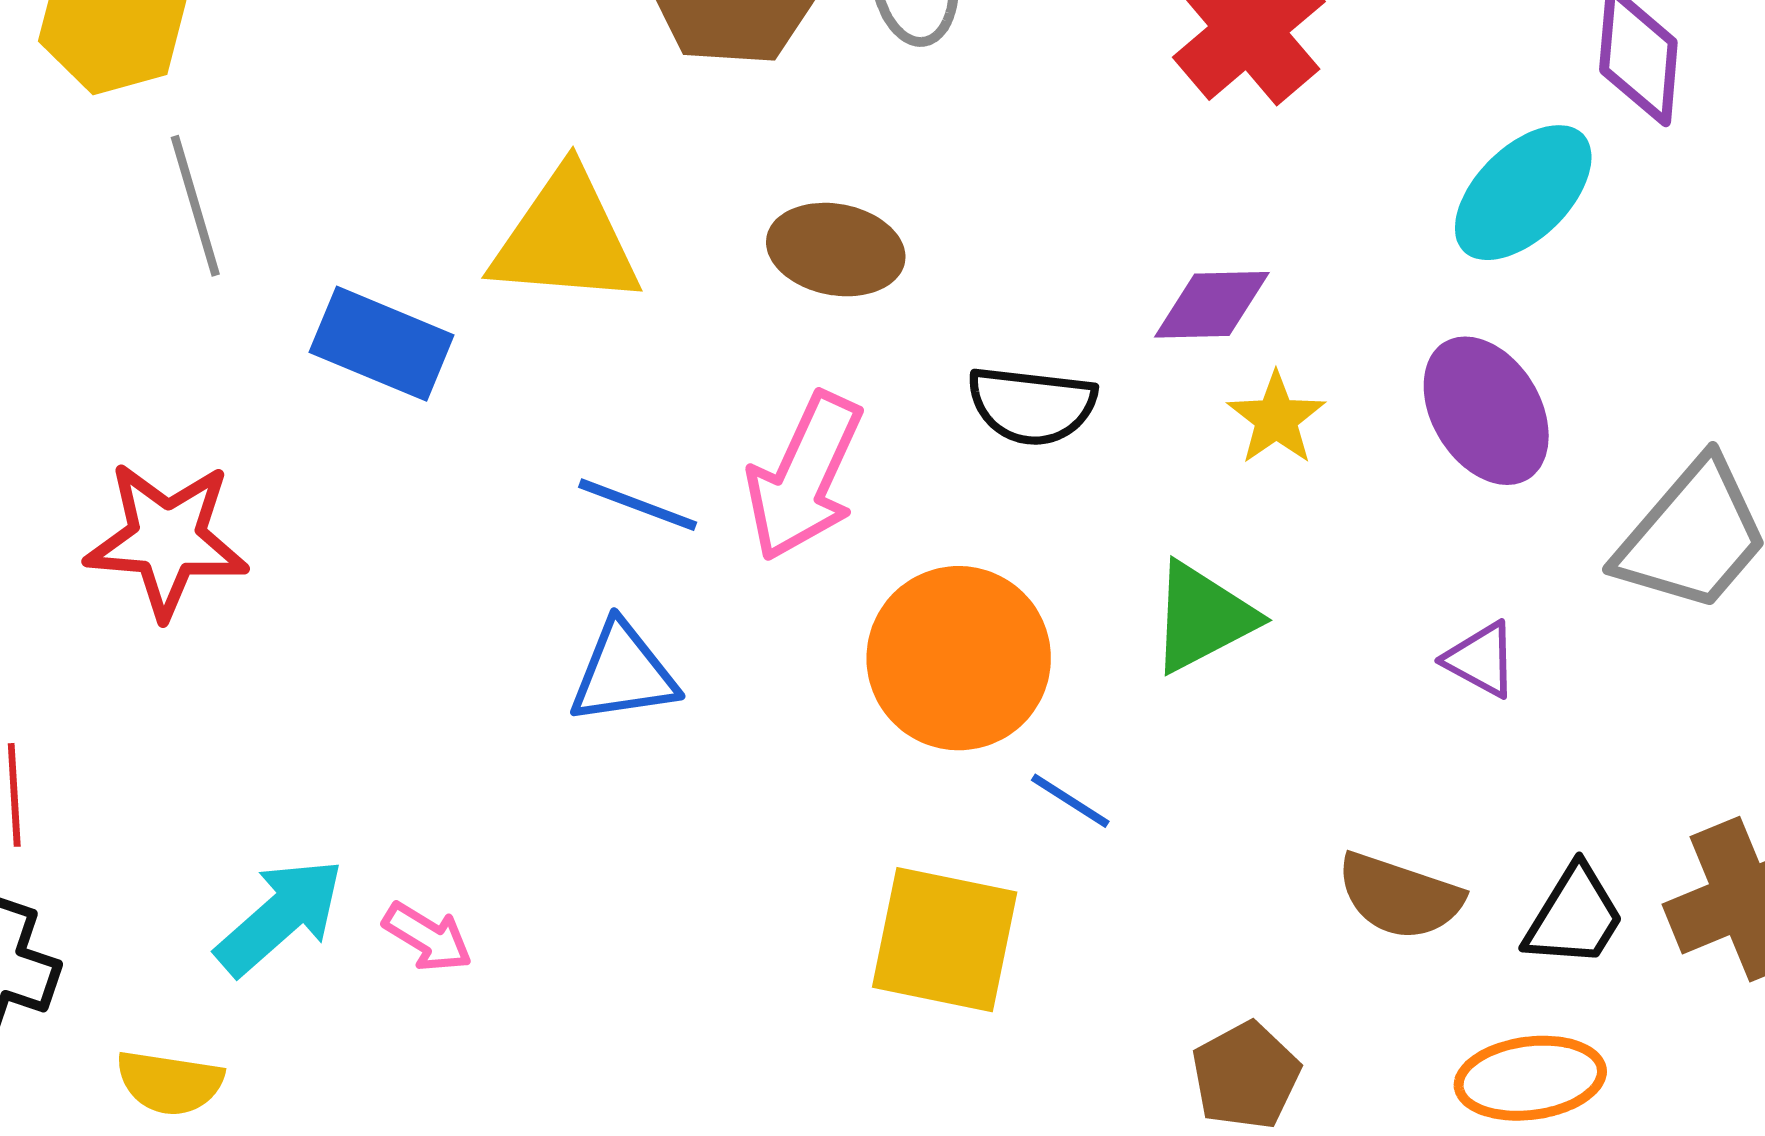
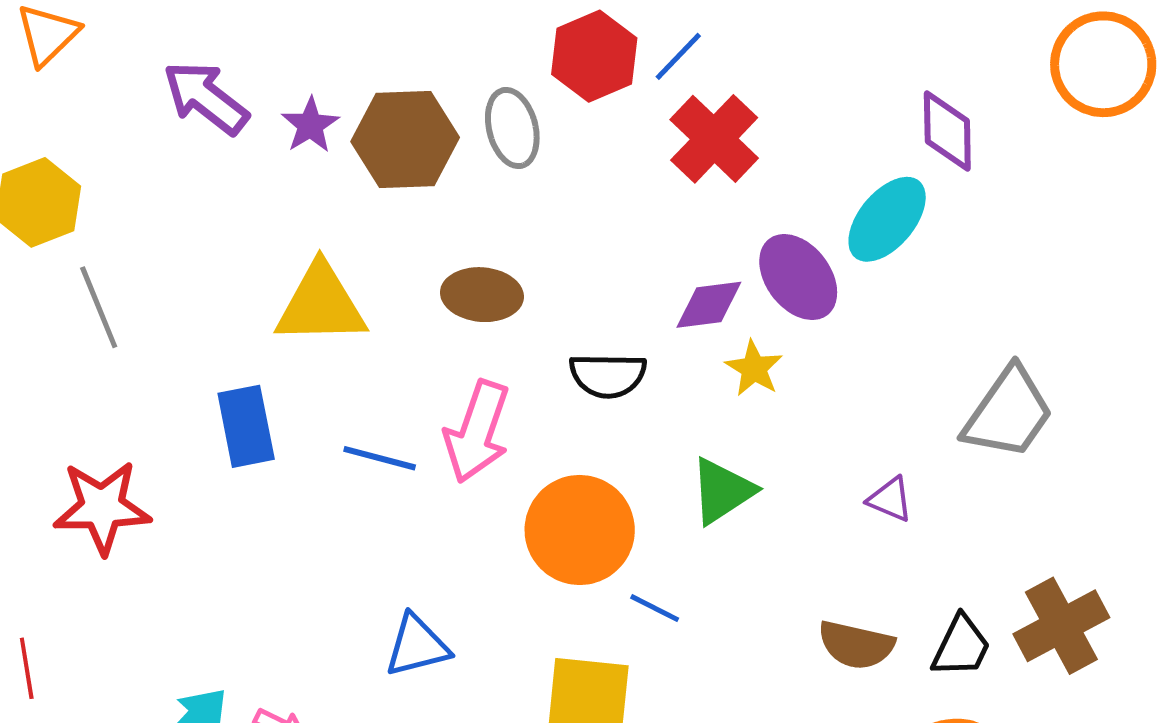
blue rectangle: (382, 344) -> (246, 426), moved, turned 62
purple ellipse: (1486, 411) -> (798, 277), moved
blue triangle: (623, 673) -> (417, 646), moved

